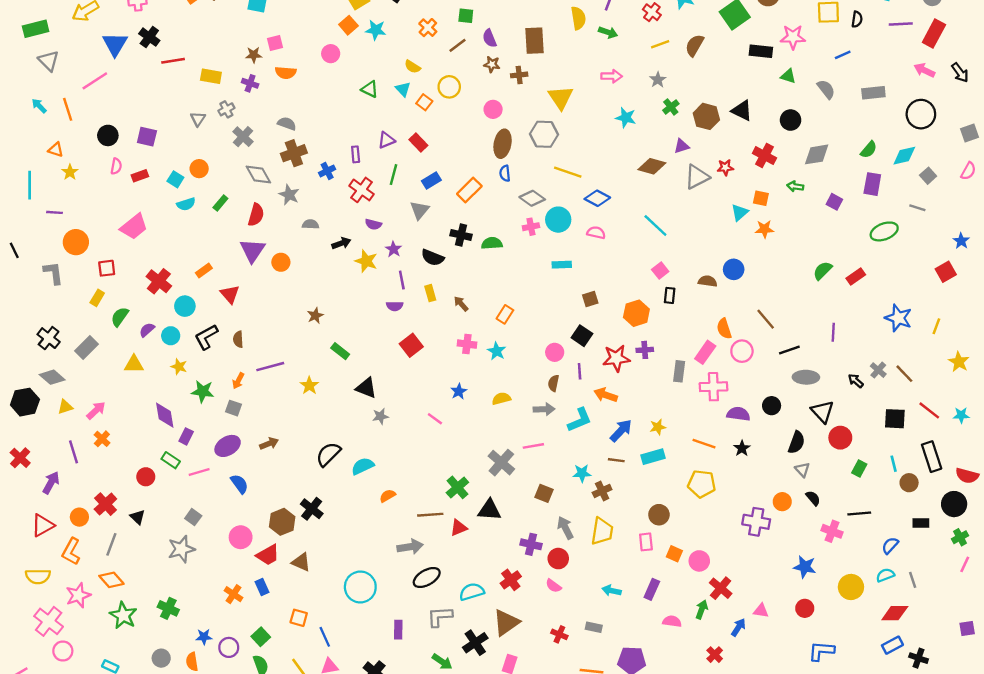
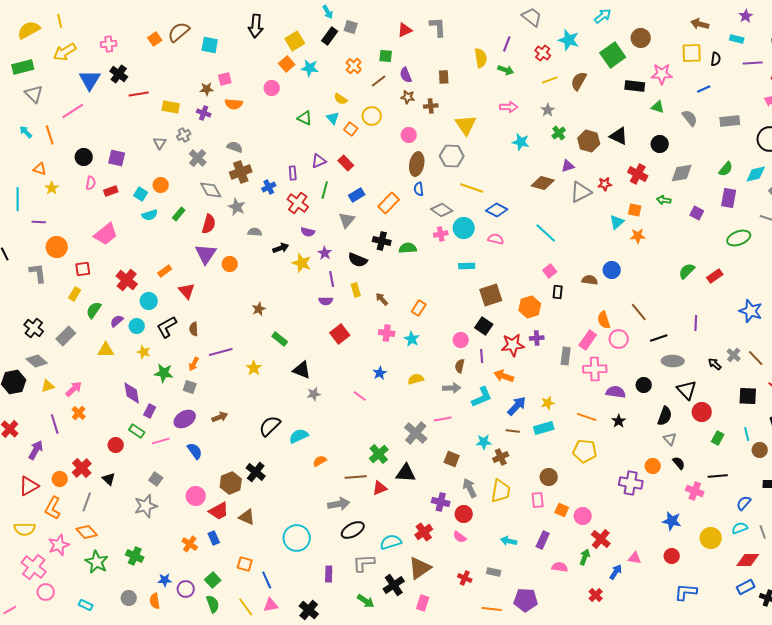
brown rectangle: (535, 41) -> (444, 77), size x0.6
brown square: (590, 299) -> (491, 295), size x1.6

